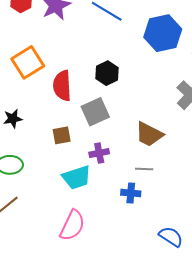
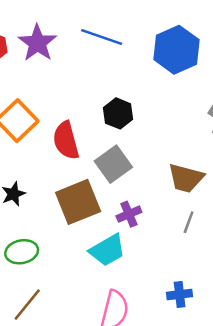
brown square: (62, 135) -> (78, 202), size x1.8
gray line: (144, 169) -> (189, 222), turned -60
blue cross: (131, 193) -> (180, 294), moved

